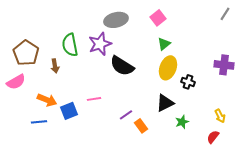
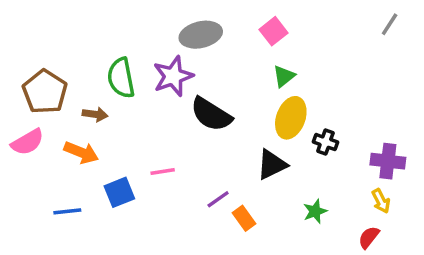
purple cross: (224, 65) -> (388, 161), moved
brown arrow: (55, 66) -> (95, 114), turned -72
orange arrow: (47, 100) -> (81, 152), moved
black triangle: (165, 103) -> (272, 165), moved

